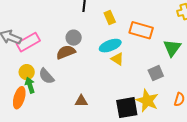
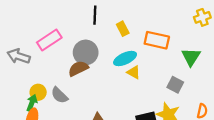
gray circle: (74, 38) -> (86, 52), size x1.5
pink rectangle: (28, 42) -> (49, 40), moved
gray square: (156, 73) -> (175, 85), turned -35
green arrow: (30, 85) -> (32, 103), moved, turned 42

